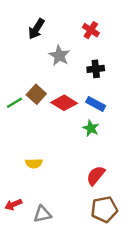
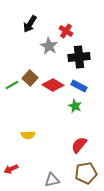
red cross: (91, 30) -> (66, 31), moved
black cross: (96, 69) -> (79, 57), size x1.5
gray triangle: (42, 214) -> (52, 180), moved

